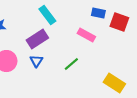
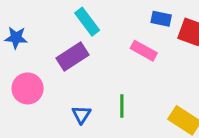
blue triangle: (36, 61) -> (81, 115), moved
green line: (71, 64) -> (122, 106), moved, turned -49

